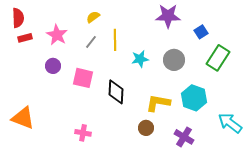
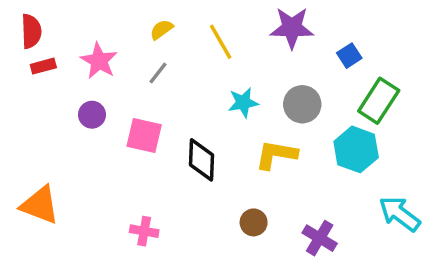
yellow line: (115, 40) -> (221, 42), moved, turned -30
cyan hexagon: (194, 98) -> (356, 149), moved
yellow L-shape: (158, 103) -> (276, 155), moved

